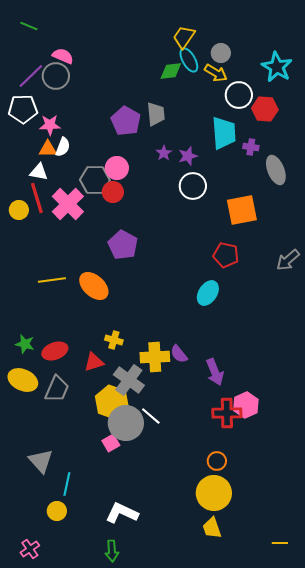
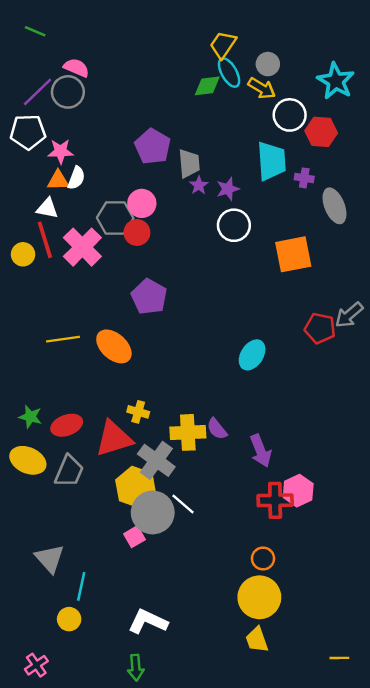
gray trapezoid: (156, 114) -> (189, 163), moved
red pentagon: (226, 255) -> (320, 328), moved
red triangle: (94, 362) -> (114, 439), size x1.6

